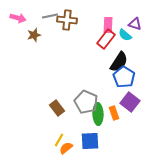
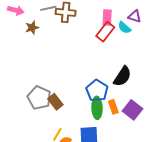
black semicircle: (119, 62) -> (122, 76), moved
blue pentagon: (124, 77) -> (97, 91), moved
gray pentagon: (86, 102) -> (39, 98), moved
purple square: (130, 102) -> (133, 110), moved

